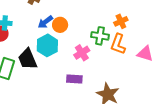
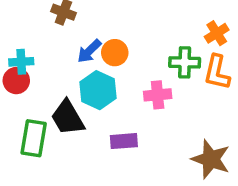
pink cross: (82, 53) -> (158, 95), turned 35
purple rectangle: (74, 79) -> (124, 141), moved

